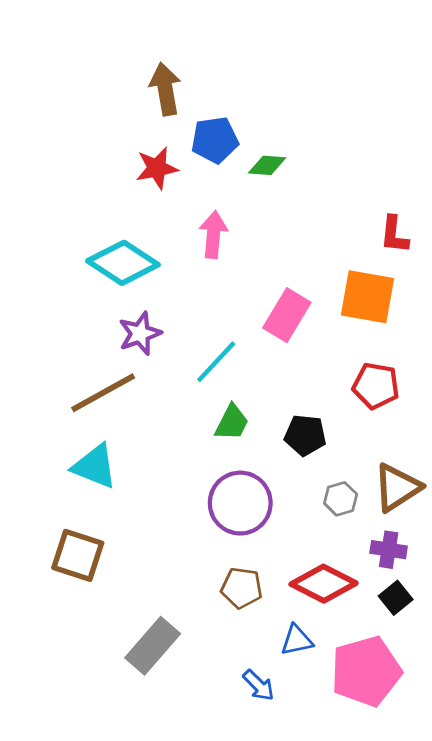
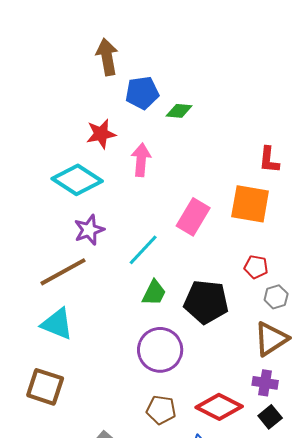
red star: (157, 168) -> (101, 134), moved
red pentagon: (376, 386) -> (256, 267), size x0.7
black pentagon: (305, 435) -> (206, 302), size x1.5
gray hexagon: (341, 499) -> (276, 297), moved

